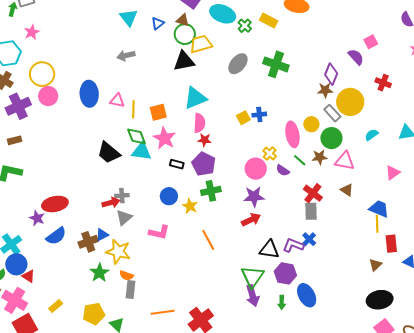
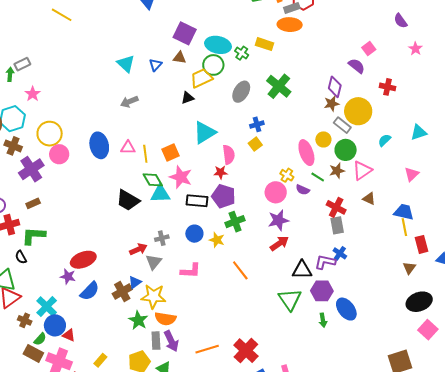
green circle: (185, 34) -> (213, 65), moved
black triangle: (184, 61) -> (187, 98), size x0.6
green cross: (276, 64) -> (279, 86), turned 30
blue cross: (259, 115) -> (257, 124), moved
pink semicircle: (199, 123) -> (229, 155), moved
pink triangle: (345, 161) -> (362, 170), turned -35
black rectangle: (177, 164) -> (197, 201), size x1.5
gray cross: (122, 196) -> (162, 238), moved
orange semicircle: (126, 276) -> (165, 319), size x1.5
gray rectangle: (131, 289) -> (156, 341), moved
purple arrow: (253, 296) -> (171, 341), moved

